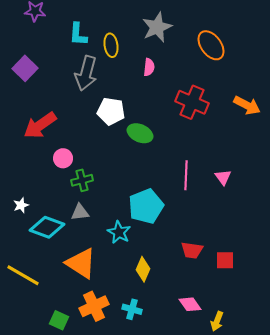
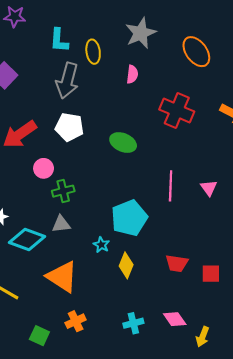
white pentagon: (111, 111) -> (69, 127), moved
cyan star: (119, 232) -> (101, 245), size x0.7
yellow diamond: (143, 269) -> (126, 265), moved
orange cross: (94, 306) -> (76, 321), size x0.7
cyan cross: (132, 309) -> (133, 323), moved, turned -30

